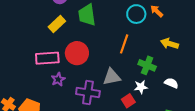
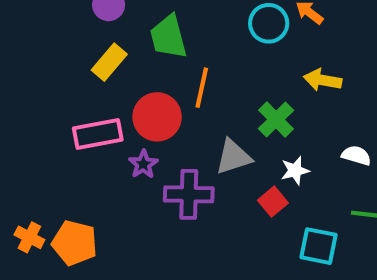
orange line: (124, 44) -> (202, 88), moved
yellow arrow: (169, 44) -> (323, 80), moved
green cross: (147, 65) -> (276, 120), moved, turned 30
purple star: (58, 79) -> (143, 164), moved

